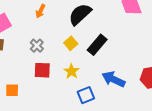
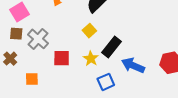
black rectangle: (97, 45) -> (112, 47), moved
gray cross: (37, 46) -> (38, 39), moved, size x1.5

